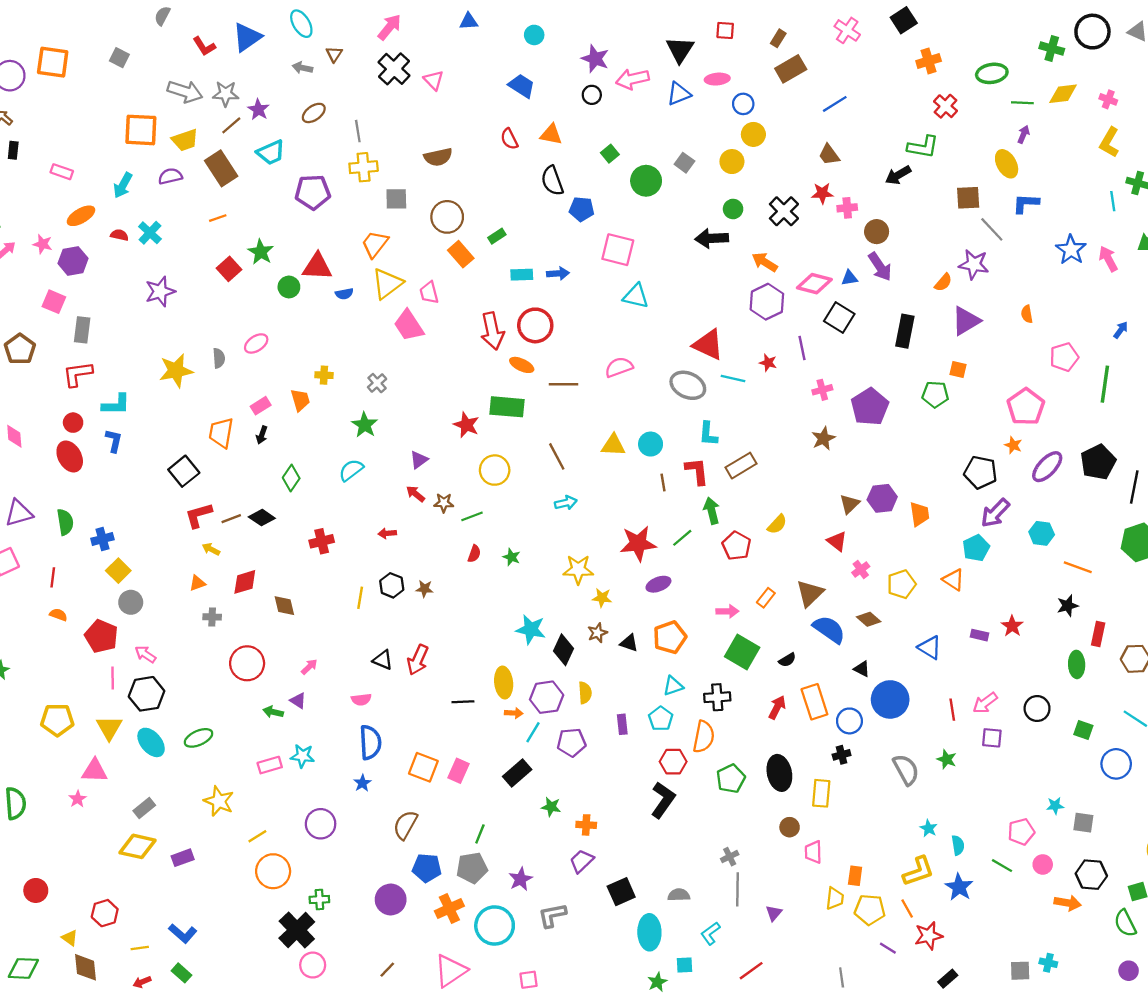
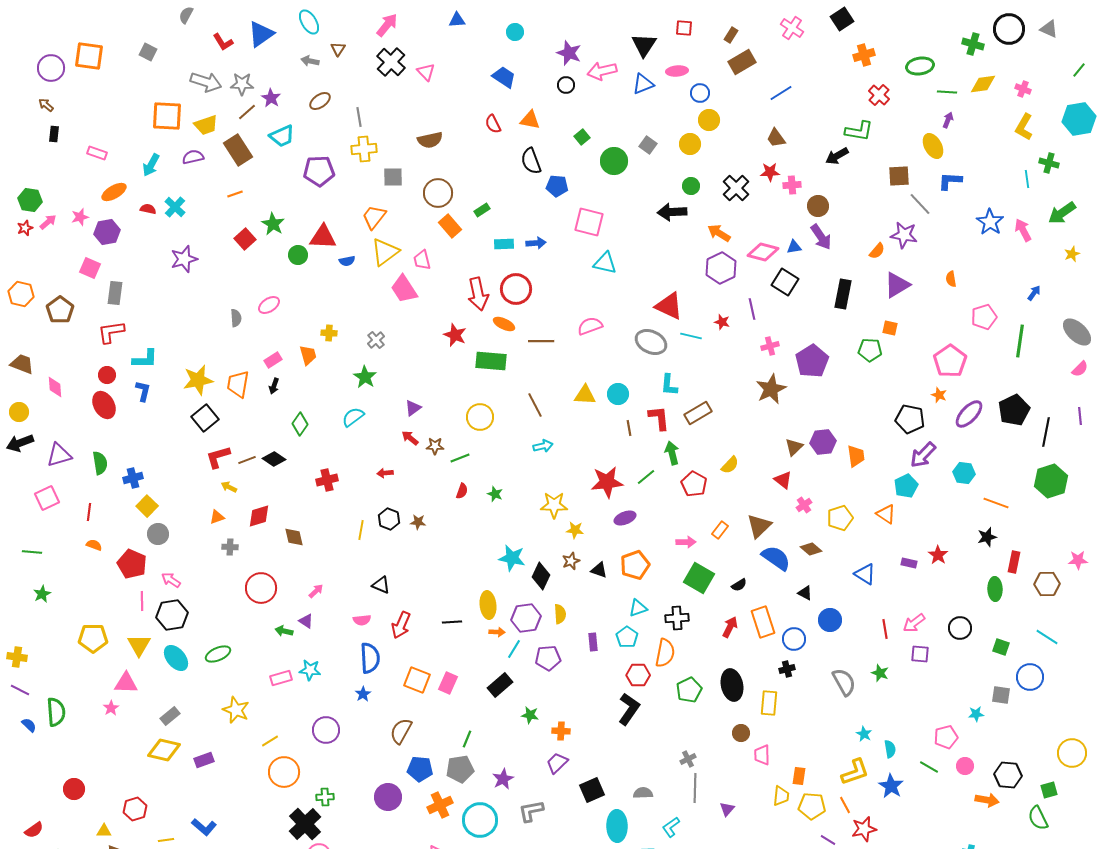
pink star: (43, 244) -> (80, 217), turned -30
yellow star: (176, 371) -> (198, 380), moved
red star: (466, 425) -> (455, 335), moved
brown star: (823, 438) -> (771, 389), size x1.4
red arrow: (418, 660) -> (401, 625), moved
blue circle: (890, 699) -> (830, 620), size x0.7
gray square: (1083, 823) -> (1001, 695), moved
yellow triangle: (70, 938) -> (104, 831), turned -35

